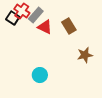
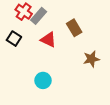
black square: (13, 18) -> (14, 39), moved
red triangle: (45, 27) -> (48, 40), moved

